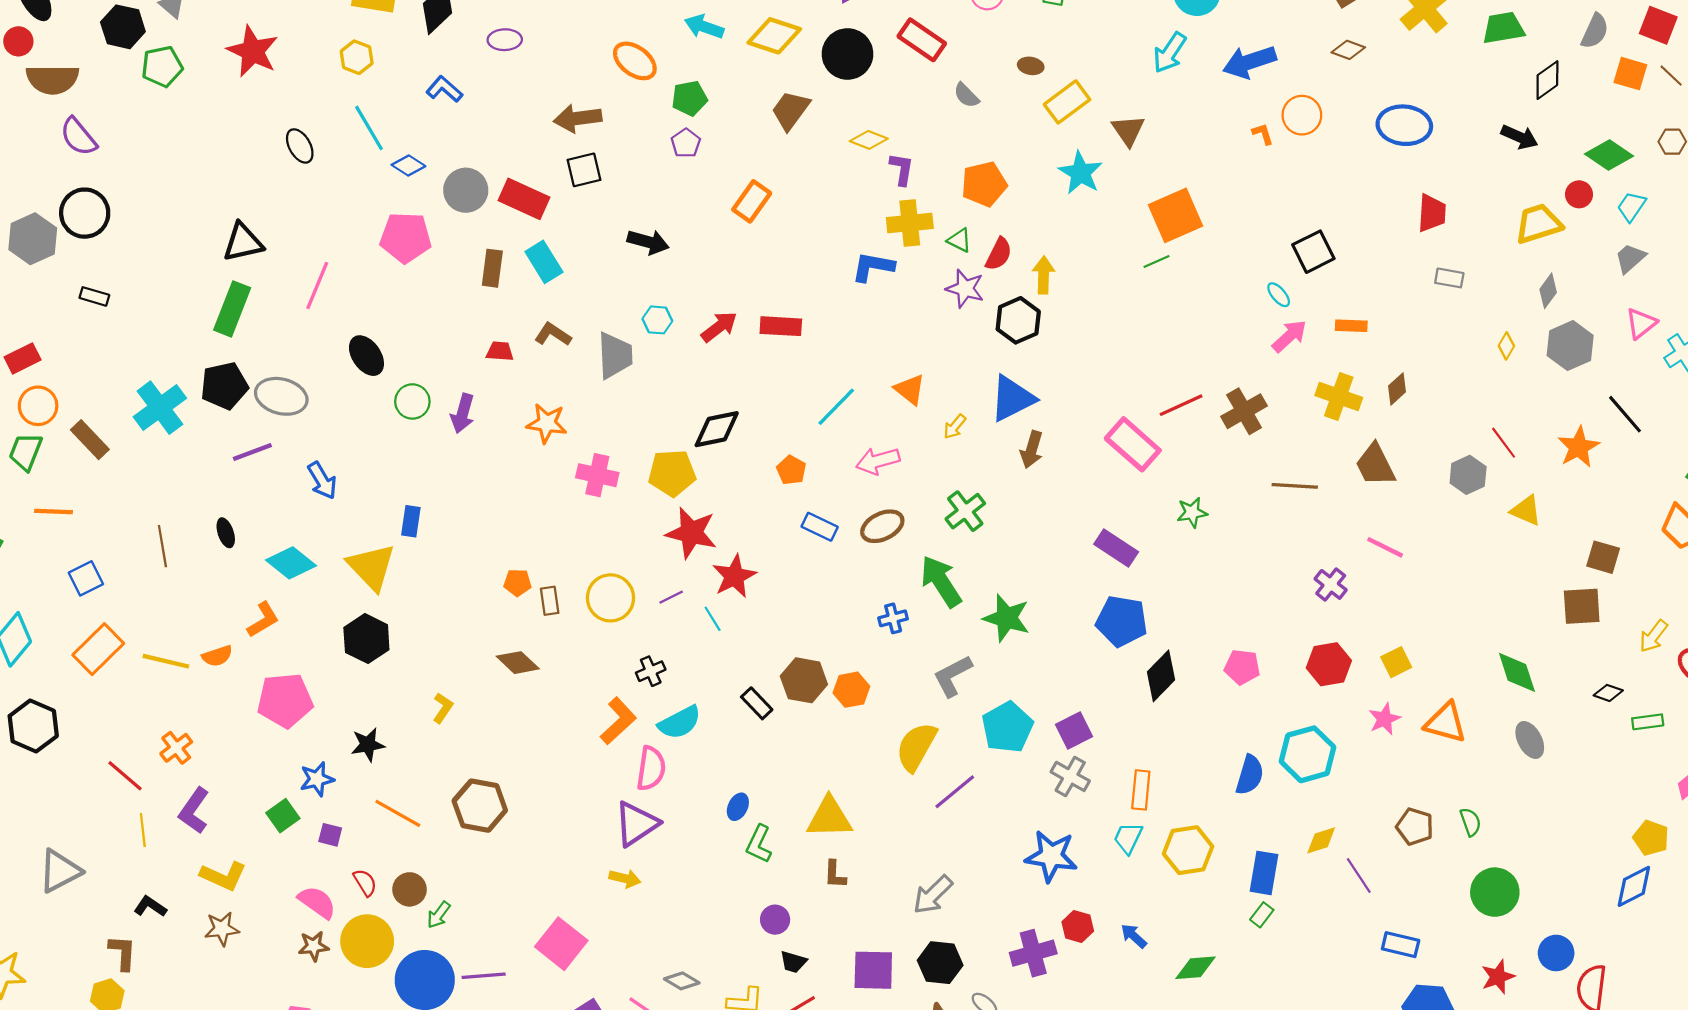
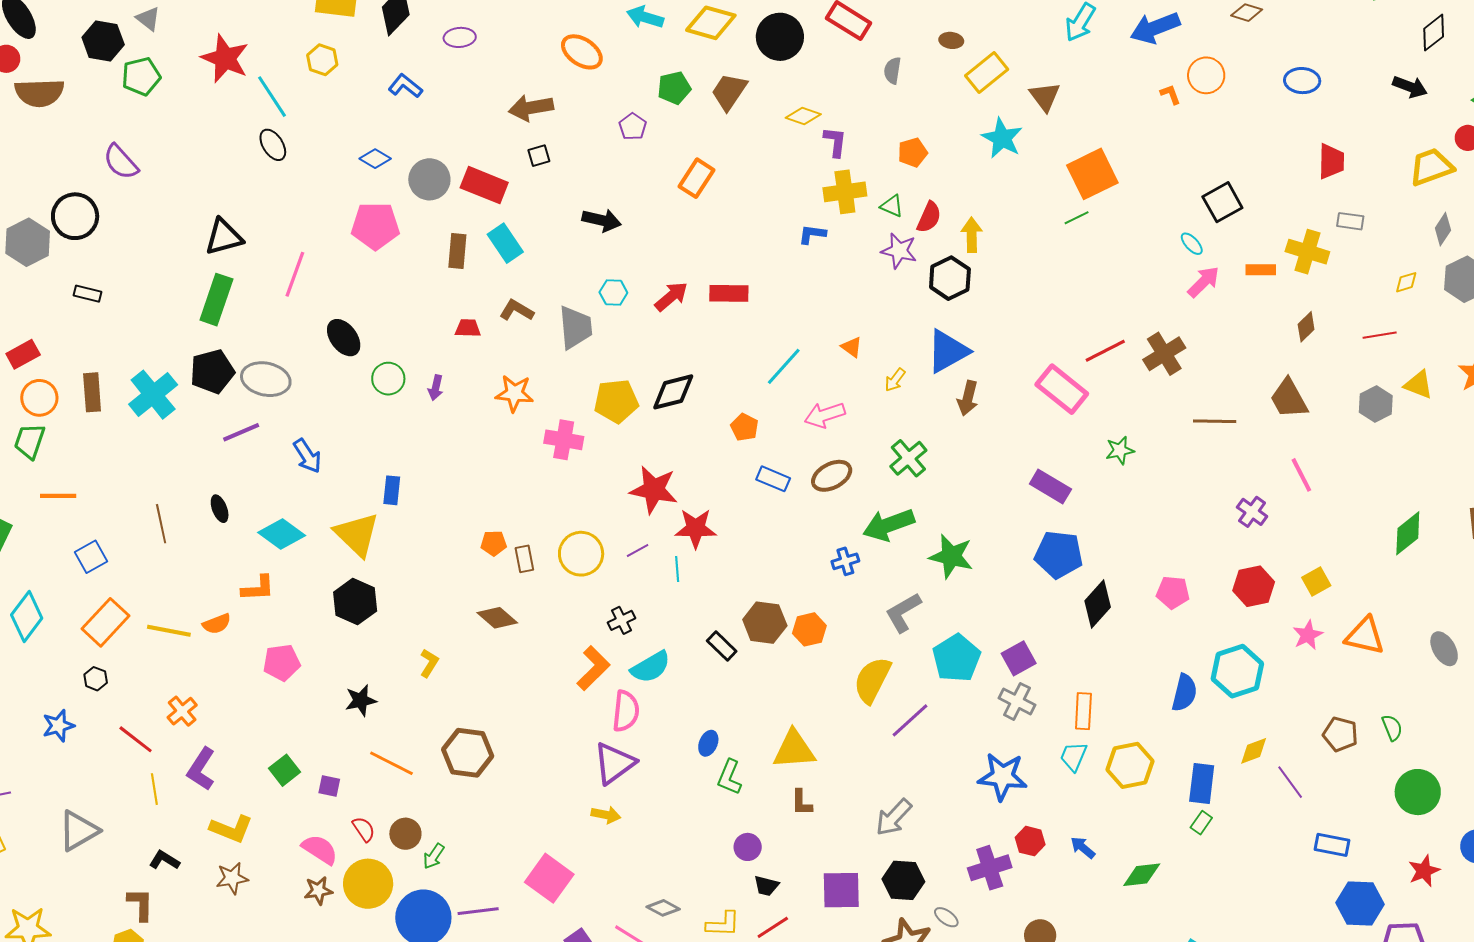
gray semicircle: (966, 95) -> (892, 71), turned 56
green pentagon: (689, 98) -> (674, 88), moved
blue ellipse: (1404, 125) -> (1302, 81), size x0.7
cyan line: (369, 128) -> (272, 97), moved
purple semicircle: (78, 137) -> (121, 162), moved
black square: (584, 170) -> (539, 156), size x0.7
orange pentagon: (984, 184) -> (913, 153), size x0.7
blue L-shape: (873, 267) -> (812, 234), size x0.7
yellow diamond: (1506, 346) -> (1406, 282), turned 45
orange triangle: (910, 389) -> (852, 347), size x0.7
yellow cross: (1339, 396) -> (1307, 252), moved
purple arrow: (463, 413) -> (436, 388), size x0.7
brown rectangle: (90, 440) -> (92, 392), moved, turned 42
red line: (1504, 443) -> (1380, 335), moved, turned -60
yellow pentagon: (672, 473) -> (616, 401), moved
yellow triangle: (1526, 510) -> (1419, 385), moved
pink line: (1385, 547) -> (1301, 475), turned 39
red star: (734, 576) -> (696, 528), turned 30
green arrow: (941, 581) -> (889, 525), turned -75
cyan line: (713, 619) -> (677, 569), turned 30
orange L-shape: (263, 620) -> (258, 588), turned 30
green diamond: (1517, 672) -> (1408, 533), moved, turned 72
pink pentagon: (285, 700) -> (282, 663), size x0.7
black hexagon: (33, 726) -> (96, 679), moved, size x0.5
blue star: (317, 779) -> (58, 726), moved

